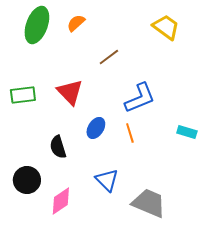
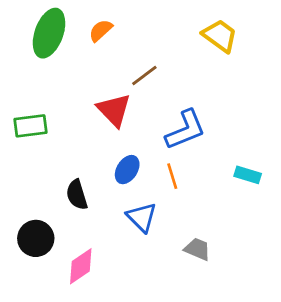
red triangle: (70, 92) -> (114, 110), moved
blue triangle: (107, 180) -> (142, 217), moved
gray trapezoid: (149, 203) -> (197, 249), moved, size x0.6

